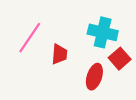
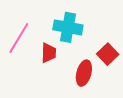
cyan cross: (103, 32) -> (68, 27), moved

